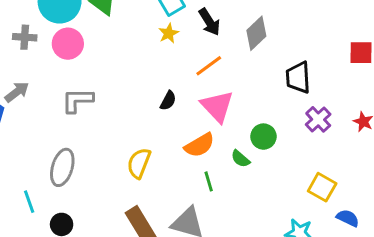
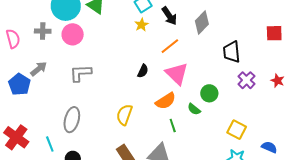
yellow square: (322, 187) -> (237, 130), moved

